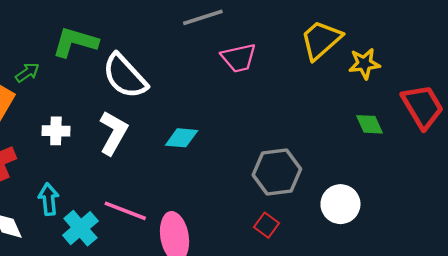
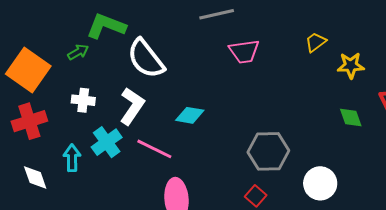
yellow trapezoid: (321, 40) -> (316, 42), size x0.6
green arrow: (27, 72) -> (78, 52), moved
pink line: (125, 211) -> (154, 149), moved
cyan cross: (80, 228) -> (107, 142), moved

